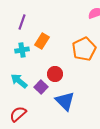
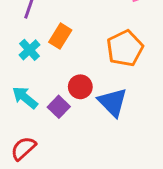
cyan cross: (22, 50) -> (30, 50), turned -32
blue triangle: (65, 101) -> (113, 102), moved

